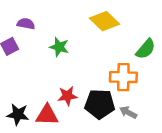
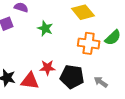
orange cross: (123, 77) -> (89, 43), moved
gray arrow: (128, 112) -> (101, 82), moved

